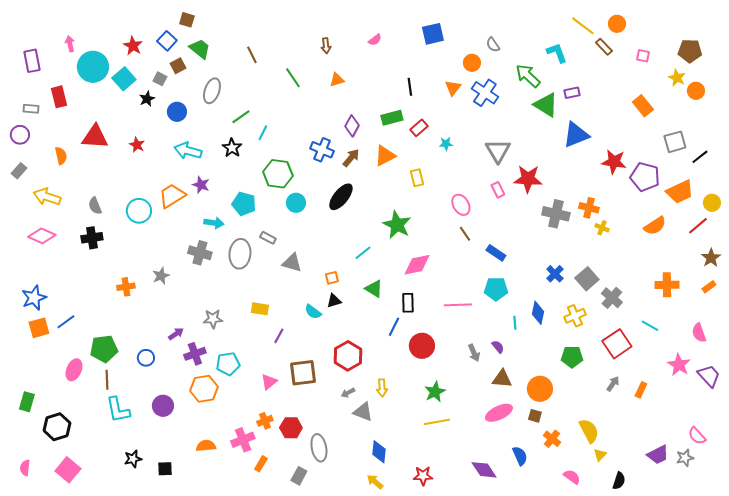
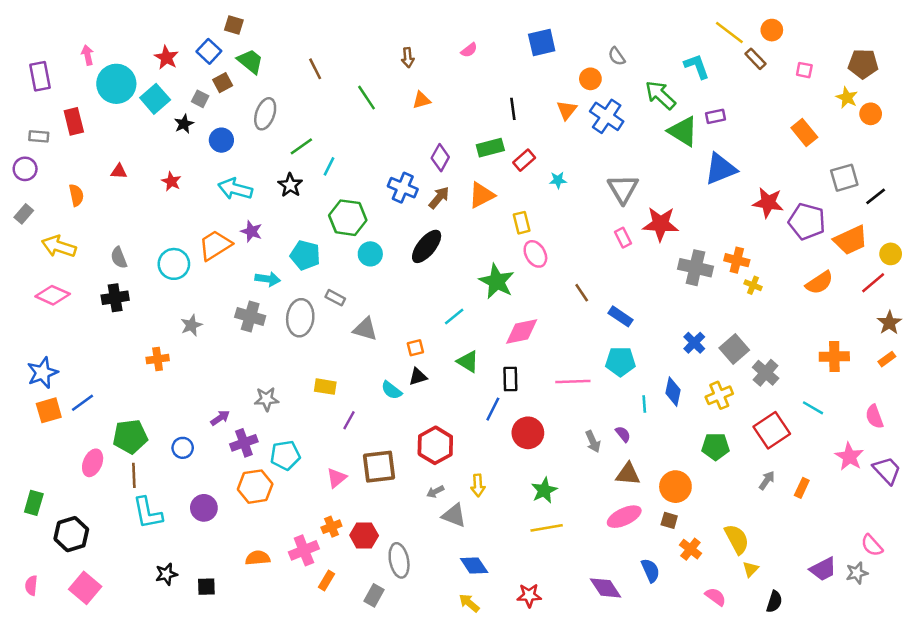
red triangle: (95, 137) -> (119, 171), size x0.5
pink ellipse: (461, 205) -> (535, 254), moved
gray star: (161, 276) -> (191, 325), moved
blue diamond: (379, 452) -> (474, 565), turned -40

